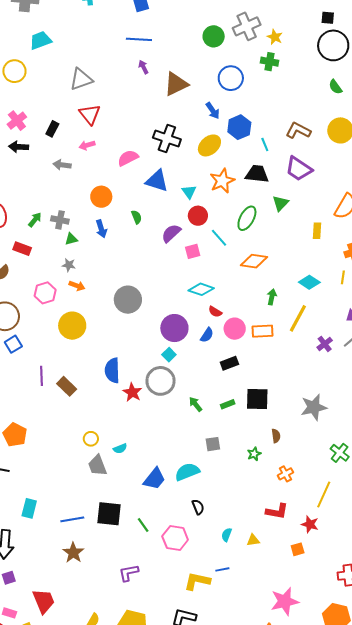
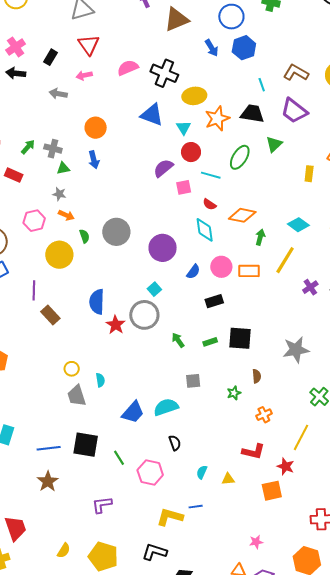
blue hexagon: (239, 127) -> (244, 48), moved
yellow ellipse: (209, 145) -> (194, 96), moved, turned 30
pink semicircle: (128, 158) -> (128, 68), moved
green semicircle: (137, 217) -> (84, 236), moved
cyan line: (219, 238) -> (211, 175), turned -36
orange diamond: (254, 261) -> (242, 215), moved
cyan diamond: (201, 289) -> (205, 230), moved, turned 60
red semicircle: (215, 312) -> (209, 204), moved
purple circle: (174, 328) -> (163, 248), moved
purple line: (41, 376) -> (34, 290), moved
cyan semicircle: (120, 448) -> (100, 380), turned -80
orange square: (298, 549) -> (272, 491), size x1.5
pink star: (285, 601) -> (256, 542), size x0.5

